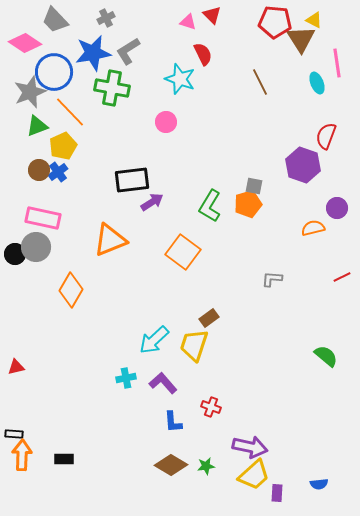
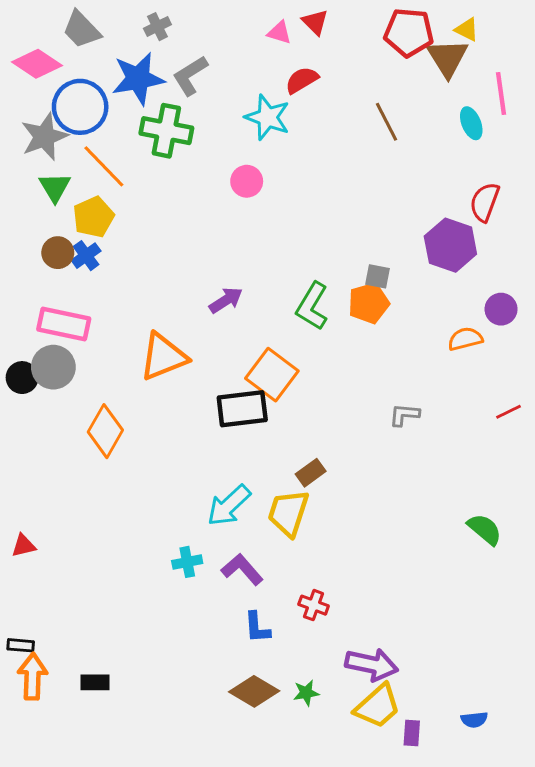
red semicircle: (203, 54) -> (302, 80), turned -95
green triangle: (37, 126) -> (55, 187), turned -40
black rectangle: (132, 180) -> (242, 409), moved

